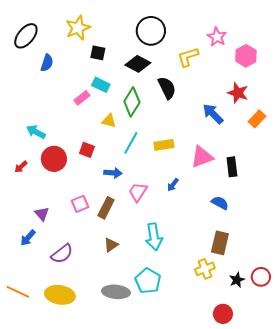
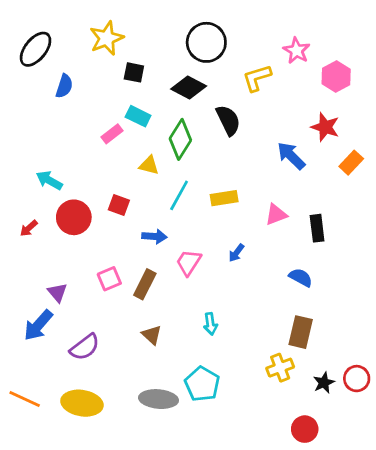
pink triangle: (202, 157) -> (276, 215), size x0.7
cyan arrow: (154, 237) -> (210, 324), size x0.6
blue arrow: (28, 238) -> (38, 325), size x1.4
brown triangle: (111, 245) -> (152, 335), turned -42

